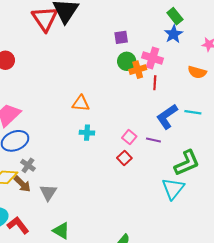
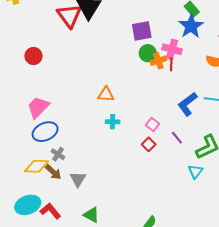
blue star: (174, 34) -> (191, 26), size x1.4
purple square: (121, 37) -> (142, 31), size x1.5
red line: (155, 83) -> (171, 64), moved
purple line: (153, 140) -> (177, 138), moved, turned 40
cyan triangle: (173, 188) -> (195, 171), size x0.7

